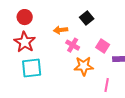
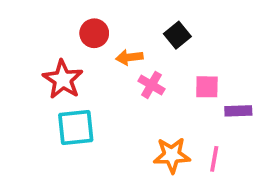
red circle: (25, 17) -> (94, 33), moved
pink square: (103, 46) -> (207, 87), turned -32
orange star: (84, 66) -> (172, 155), moved

